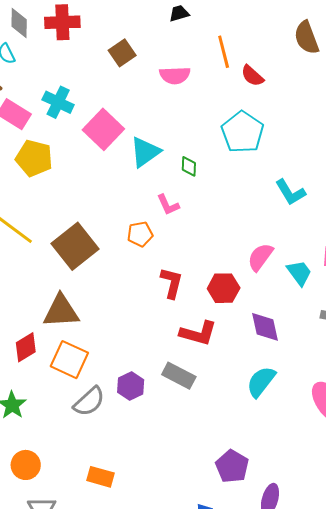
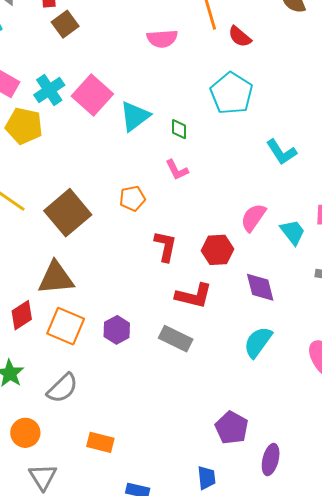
brown square: (122, 53) -> (65, 24), moved
cyan cross: (58, 102) -> (49, 90), moved, turned 32
pink L-shape: (168, 205) -> (177, 170), moved
purple hexagon: (131, 386) -> (117, 330), moved
gray semicircle: (89, 402) -> (62, 388), moved

